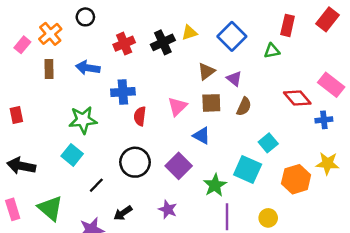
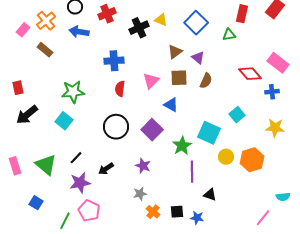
yellow triangle: (189, 33) -> (161, 20), turned 40
red cross: (124, 44) -> (107, 14), moved
blue arrow: (88, 68) -> (79, 32), moved
brown rectangle: (49, 69) -> (45, 50), turned -49
blue cross: (123, 92) -> (114, 61), moved
cyan square: (268, 143) -> (237, 115), moved
black arrow: (21, 166) -> (27, 115), moved, turned -50
orange hexagon: (296, 179) -> (252, 160), moved
black line: (96, 185) -> (76, 158), moved
yellow circle: (268, 218) -> (226, 157), moved

